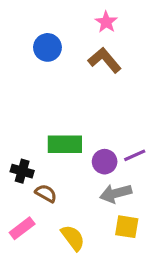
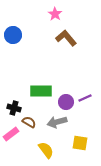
pink star: (106, 22) -> (55, 14), moved
blue circle: (47, 47) -> (13, 35), moved
gray arrow: (116, 193) -> (57, 122), moved
pink rectangle: (22, 228) -> (11, 134), moved

